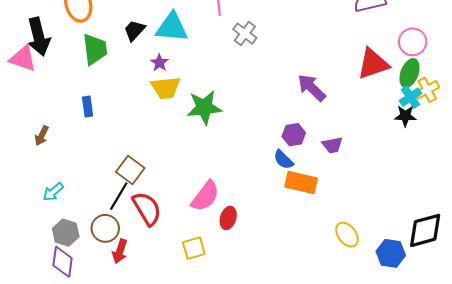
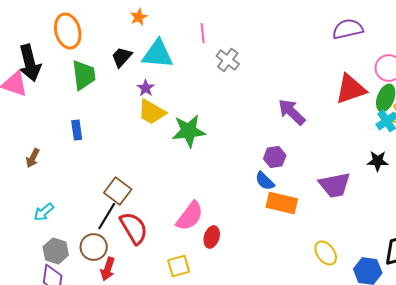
yellow trapezoid: (166, 88) -> (152, 112), turned 36
black star: (405, 116) -> (378, 161), moved
purple trapezoid: (332, 145) -> (335, 185), moved, size x1.6

